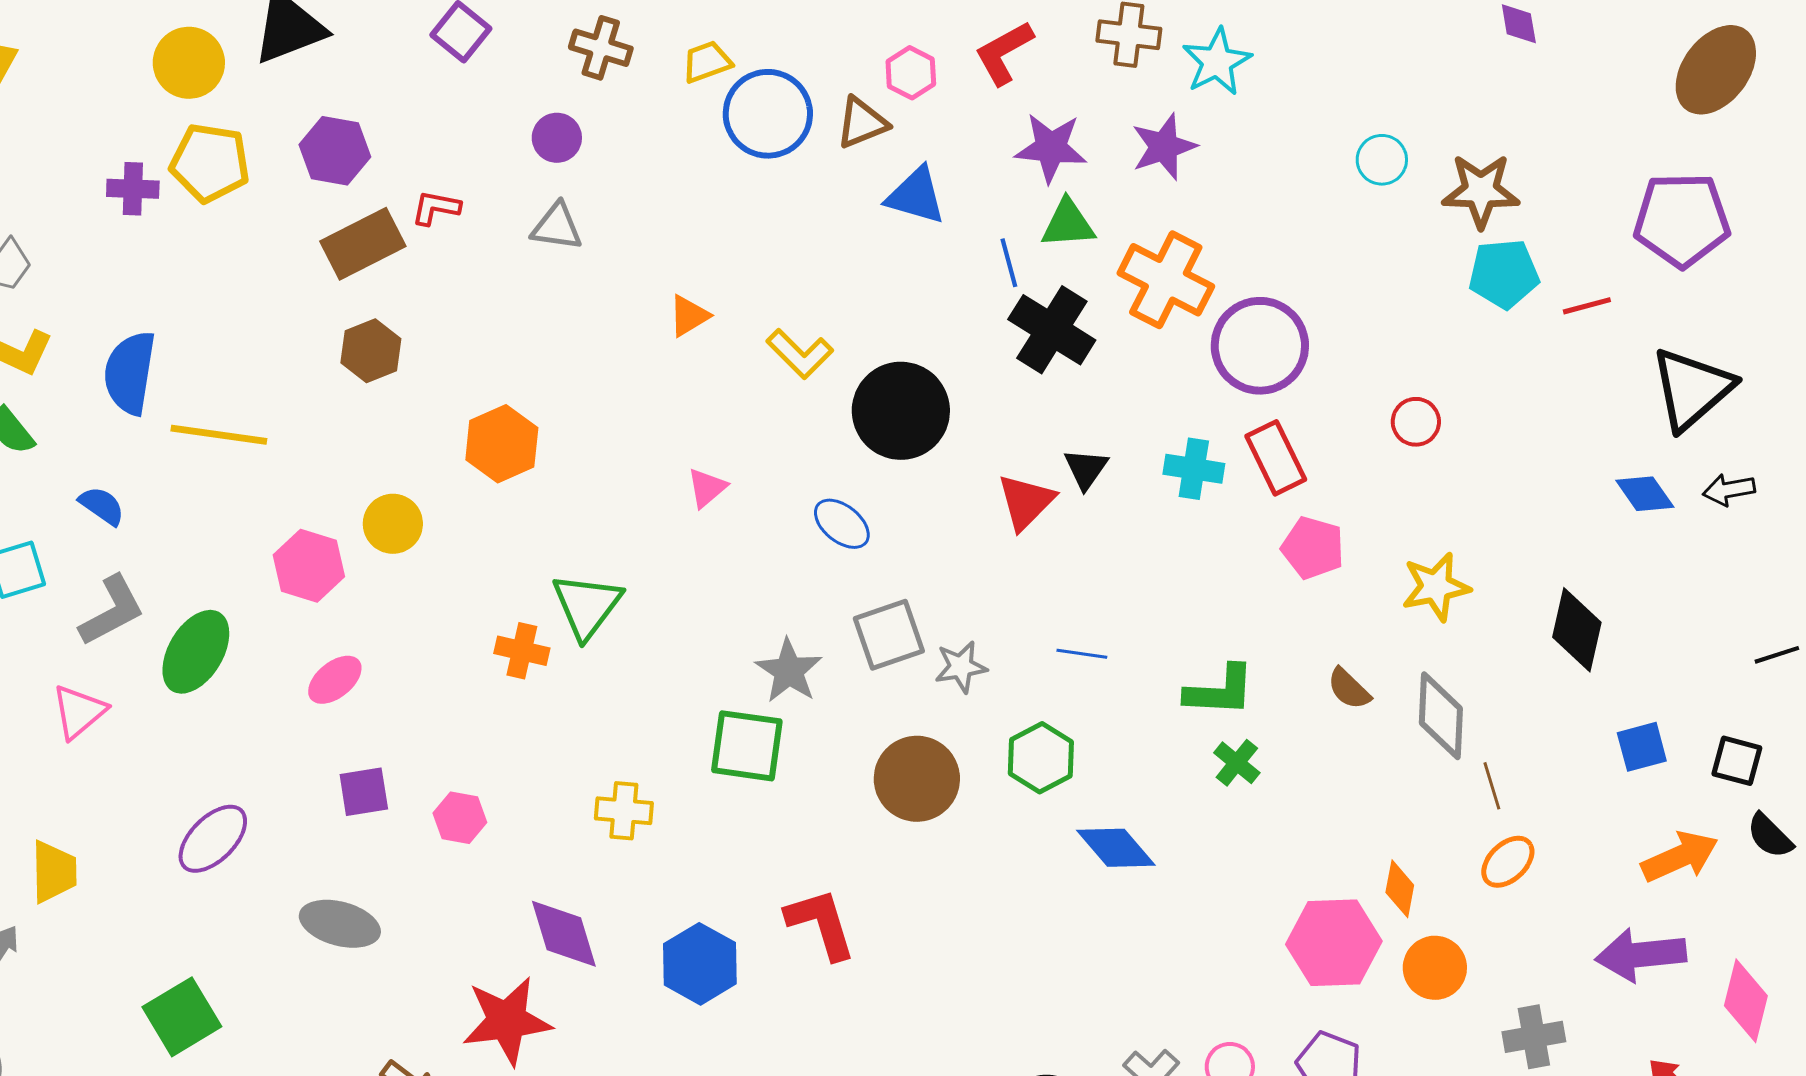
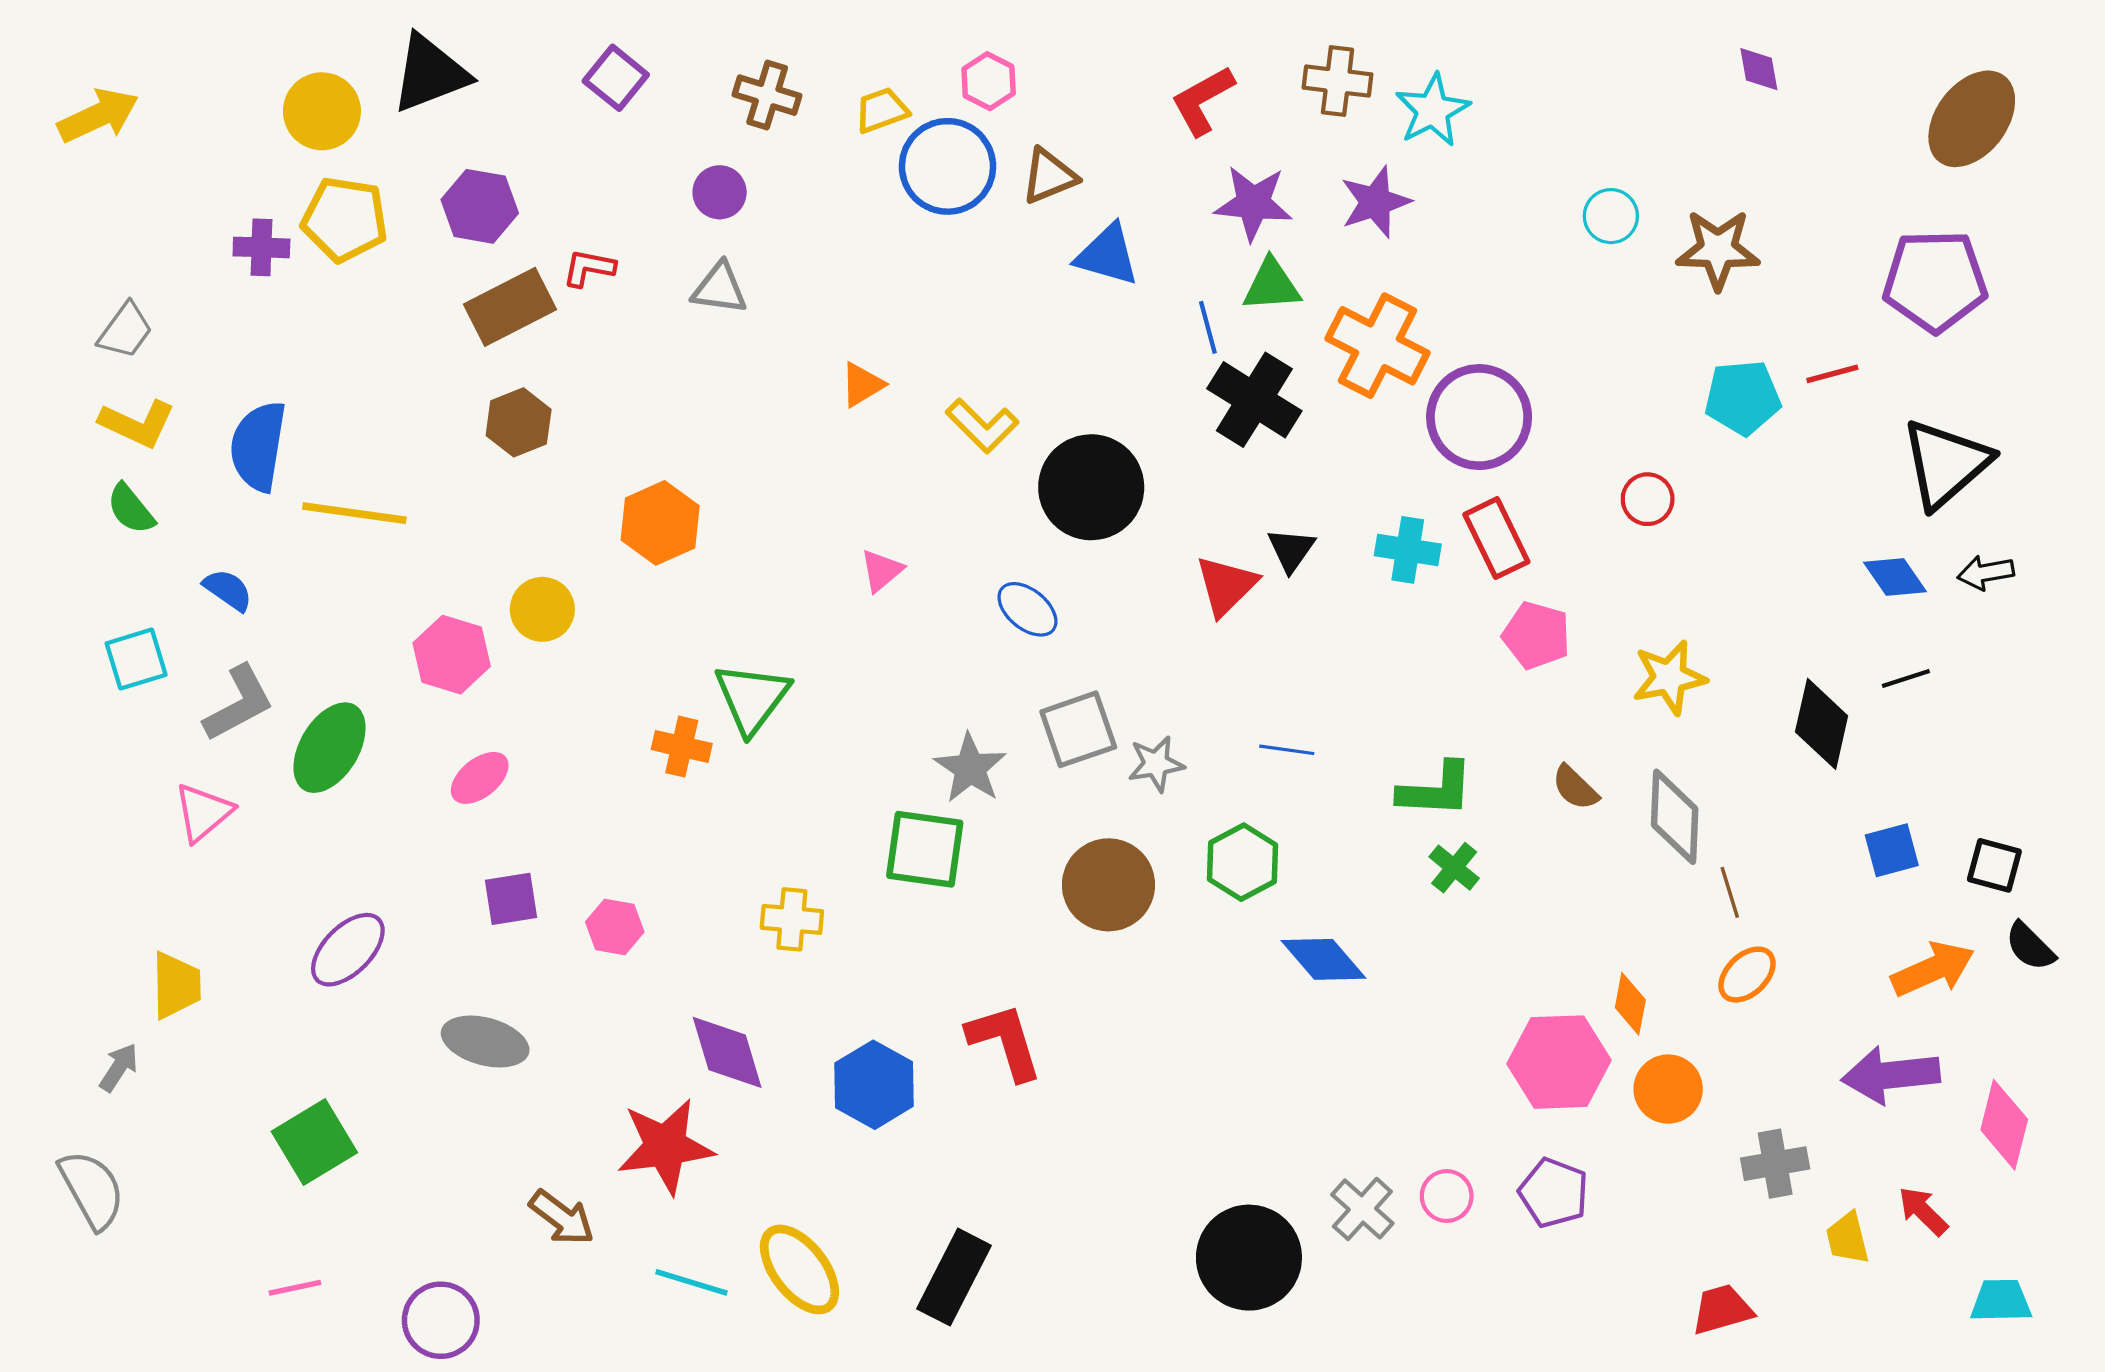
pink hexagon: (911, 73) -> (989, 81), moved
cyan pentagon: (1504, 274) -> (1743, 398), moved
black line: (1777, 655) -> (1906, 678), moved

